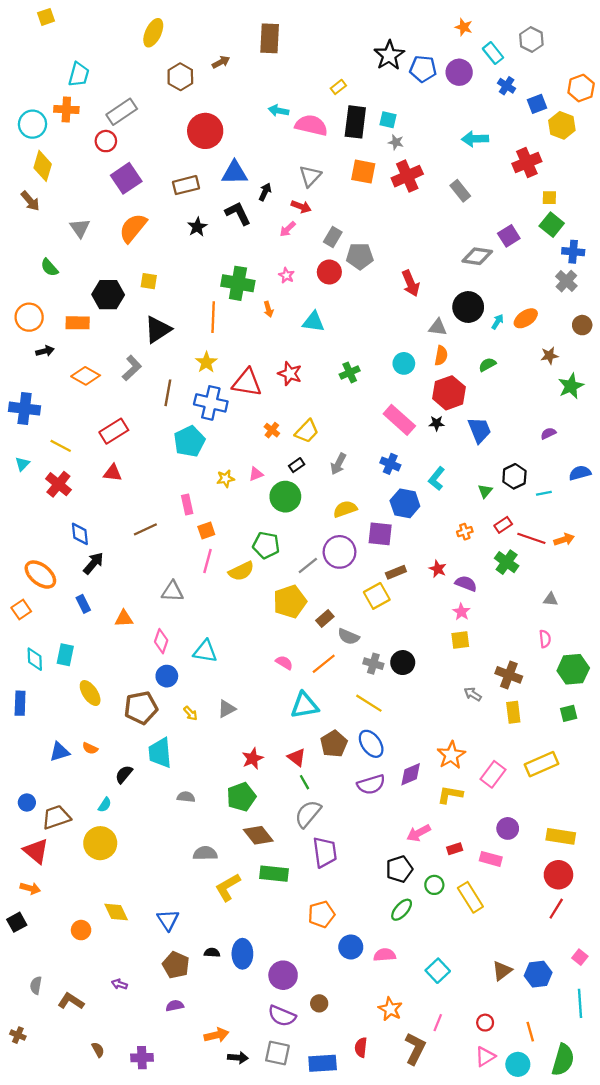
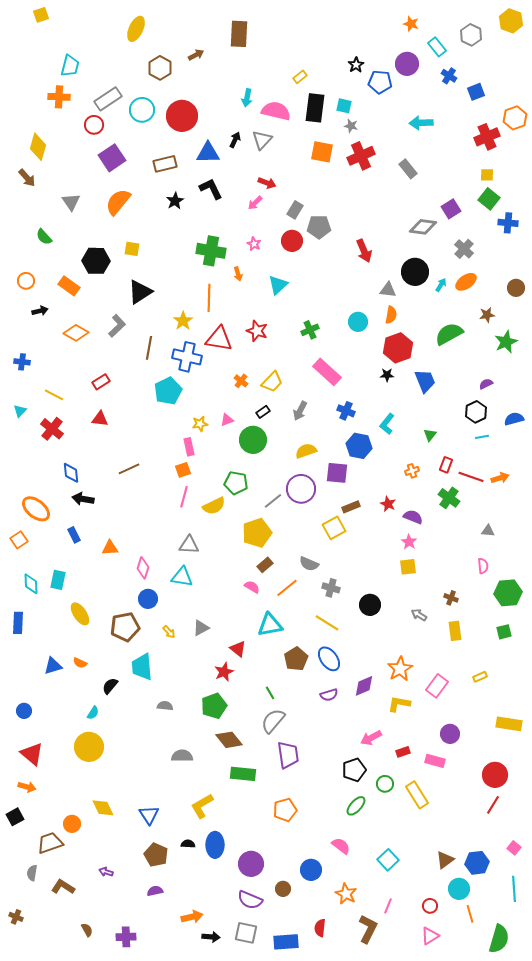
black star: (389, 55) -> (356, 65), moved, size x0.6
blue pentagon: (423, 69) -> (380, 82), moved
orange hexagon: (581, 88) -> (515, 118), moved
cyan arrow: (279, 111) -> (247, 98), turned -90
cyan circle: (32, 124) -> (142, 110), moved
yellow hexagon: (562, 125) -> (511, 21), moved
red cross: (527, 163) -> (487, 137), moved
gray triangle: (310, 176) -> (262, 140), moved
black arrow: (265, 192) -> (235, 140), moved
gray cross: (566, 281) -> (464, 249), moved
orange circle: (29, 317) -> (26, 281), size x0.7
orange line: (213, 317) -> (209, 298), moved
cyan triangle: (314, 322) -> (278, 285), turned -50
orange rectangle: (78, 323) -> (69, 286), turned 35
green semicircle: (487, 365) -> (449, 334), moved, size x1.8
blue cross: (25, 409) -> (22, 362), size x0.6
pink rectangle: (399, 420) -> (327, 372), moved
red rectangle: (114, 431) -> (101, 382), size x0.7
black hexagon: (514, 476) -> (476, 412), moved
pink rectangle: (187, 505) -> (189, 447), moved
red rectangle: (503, 525) -> (446, 465), turned -35
black arrow: (93, 563) -> (83, 499), turned -120
gray triangle: (172, 591) -> (189, 545), moved
brown rectangle: (325, 619) -> (265, 565), moved
black circle: (403, 663) -> (370, 605), moved
brown cross: (509, 675) -> (451, 598), size x0.6
red triangle: (297, 757) -> (238, 649), moved
yellow rectangle: (542, 764) -> (480, 677), size x0.5
purple semicircle: (371, 784) -> (329, 695), size x0.7
brown trapezoid: (56, 817) -> (50, 843), moved
yellow rectangle: (561, 836) -> (509, 724), moved
yellow L-shape: (228, 887) -> (202, 806), moved
blue circle: (351, 947) -> (311, 870), moved
pink semicircle: (385, 955) -> (341, 846), turned 42
cyan circle: (518, 1064) -> (459, 889), moved

